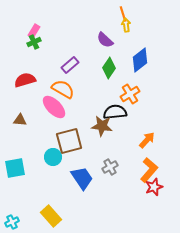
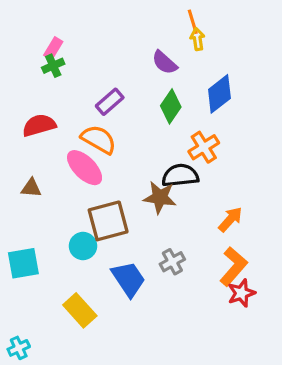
yellow rectangle: (51, 216) -> (80, 310), moved

